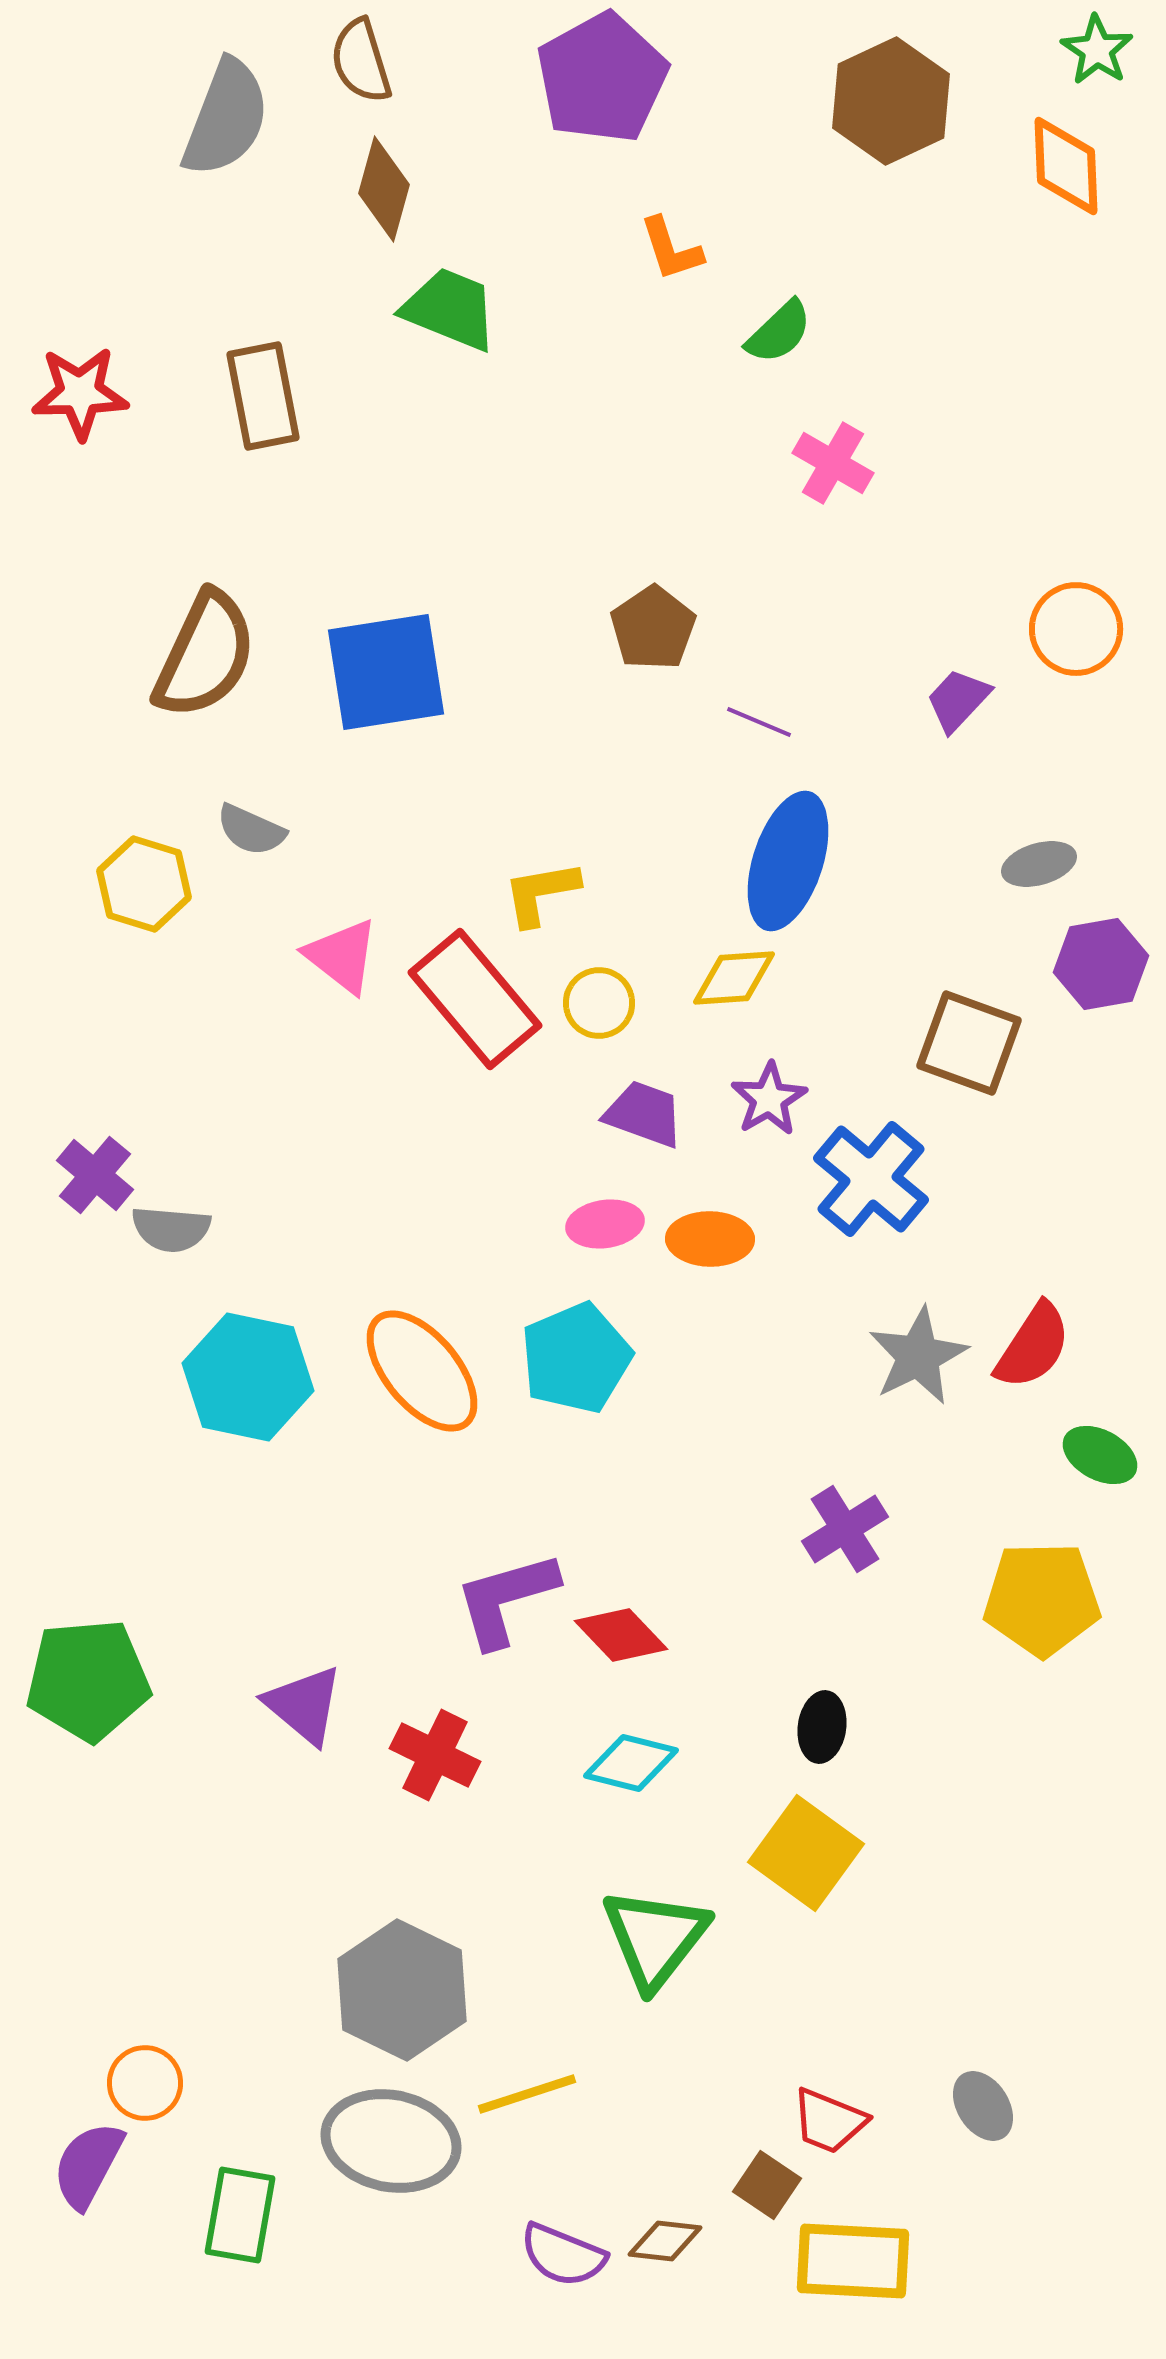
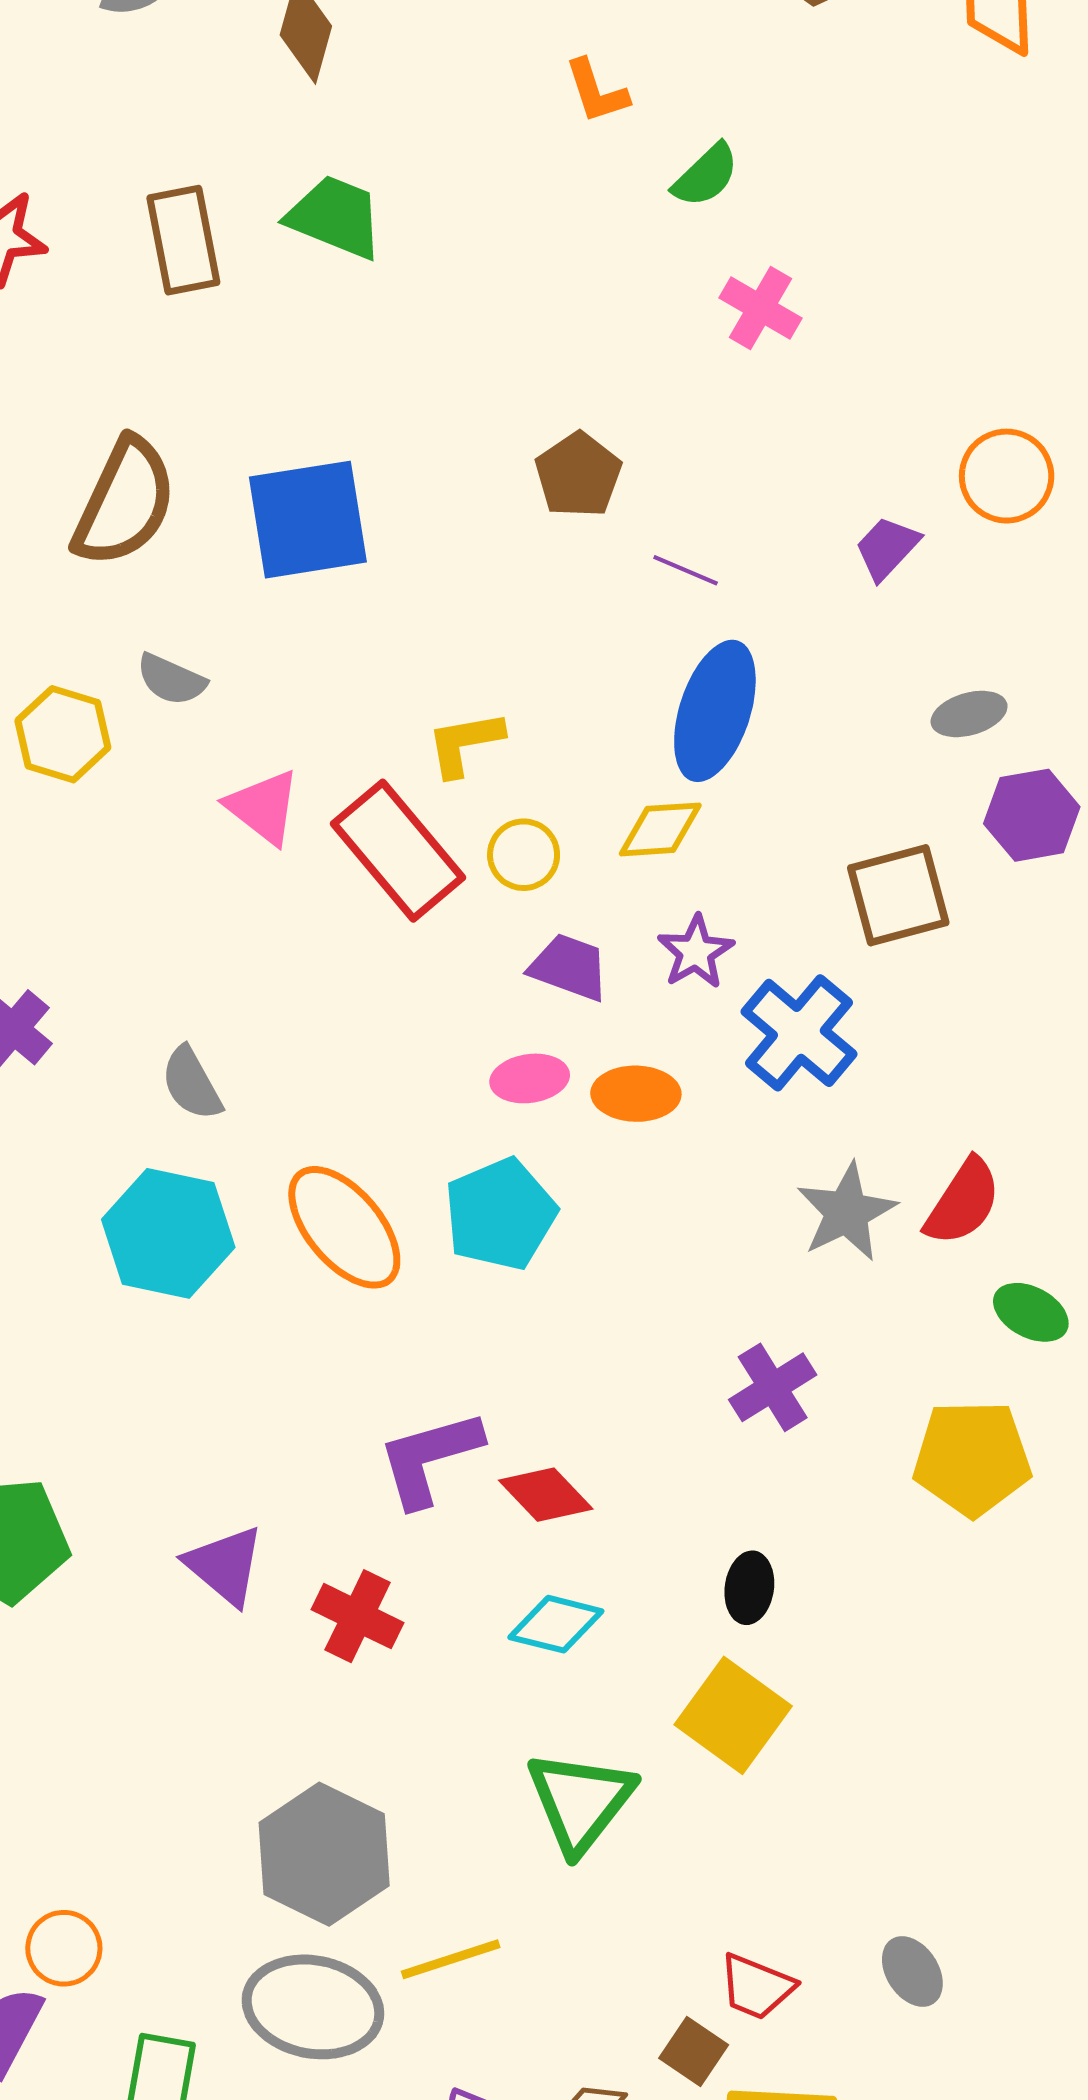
green trapezoid: (450, 309) -> (335, 217), moved
brown square: (969, 1043) -> (898, 895), turned -35
gray semicircle: (171, 1229) -> (191, 1084), moved, turned 56

